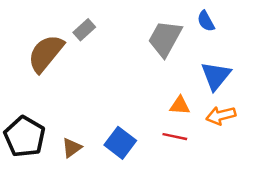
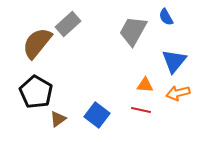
gray rectangle: (84, 30) -> (68, 24), size x1.4
black pentagon: (25, 137) -> (36, 92), moved

